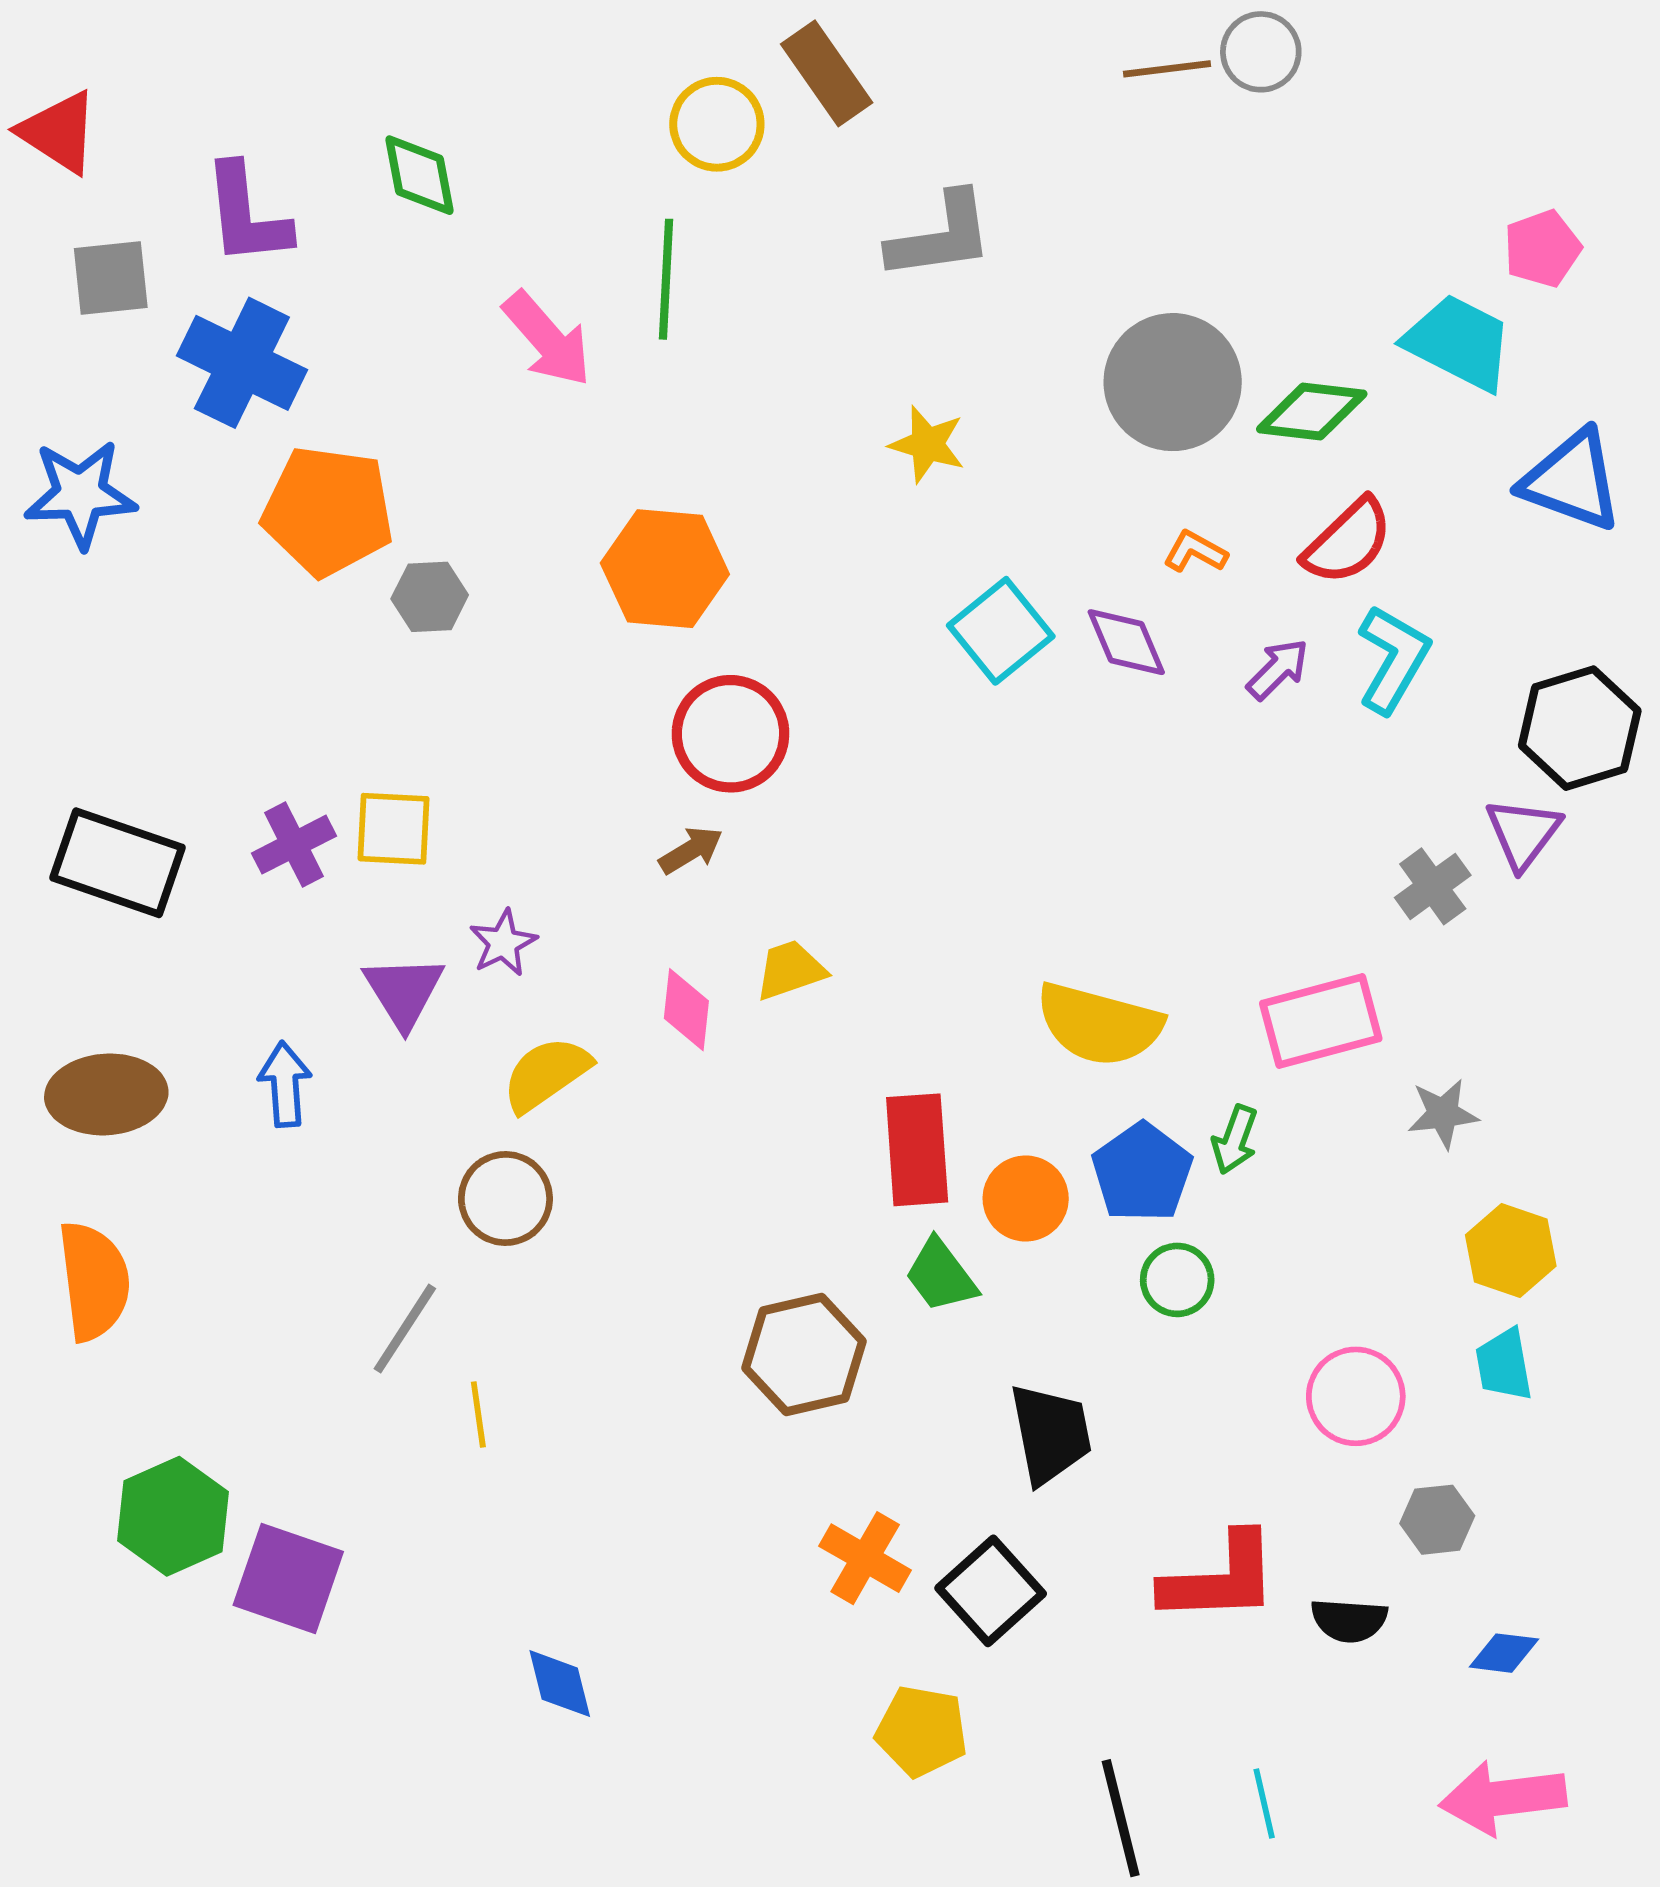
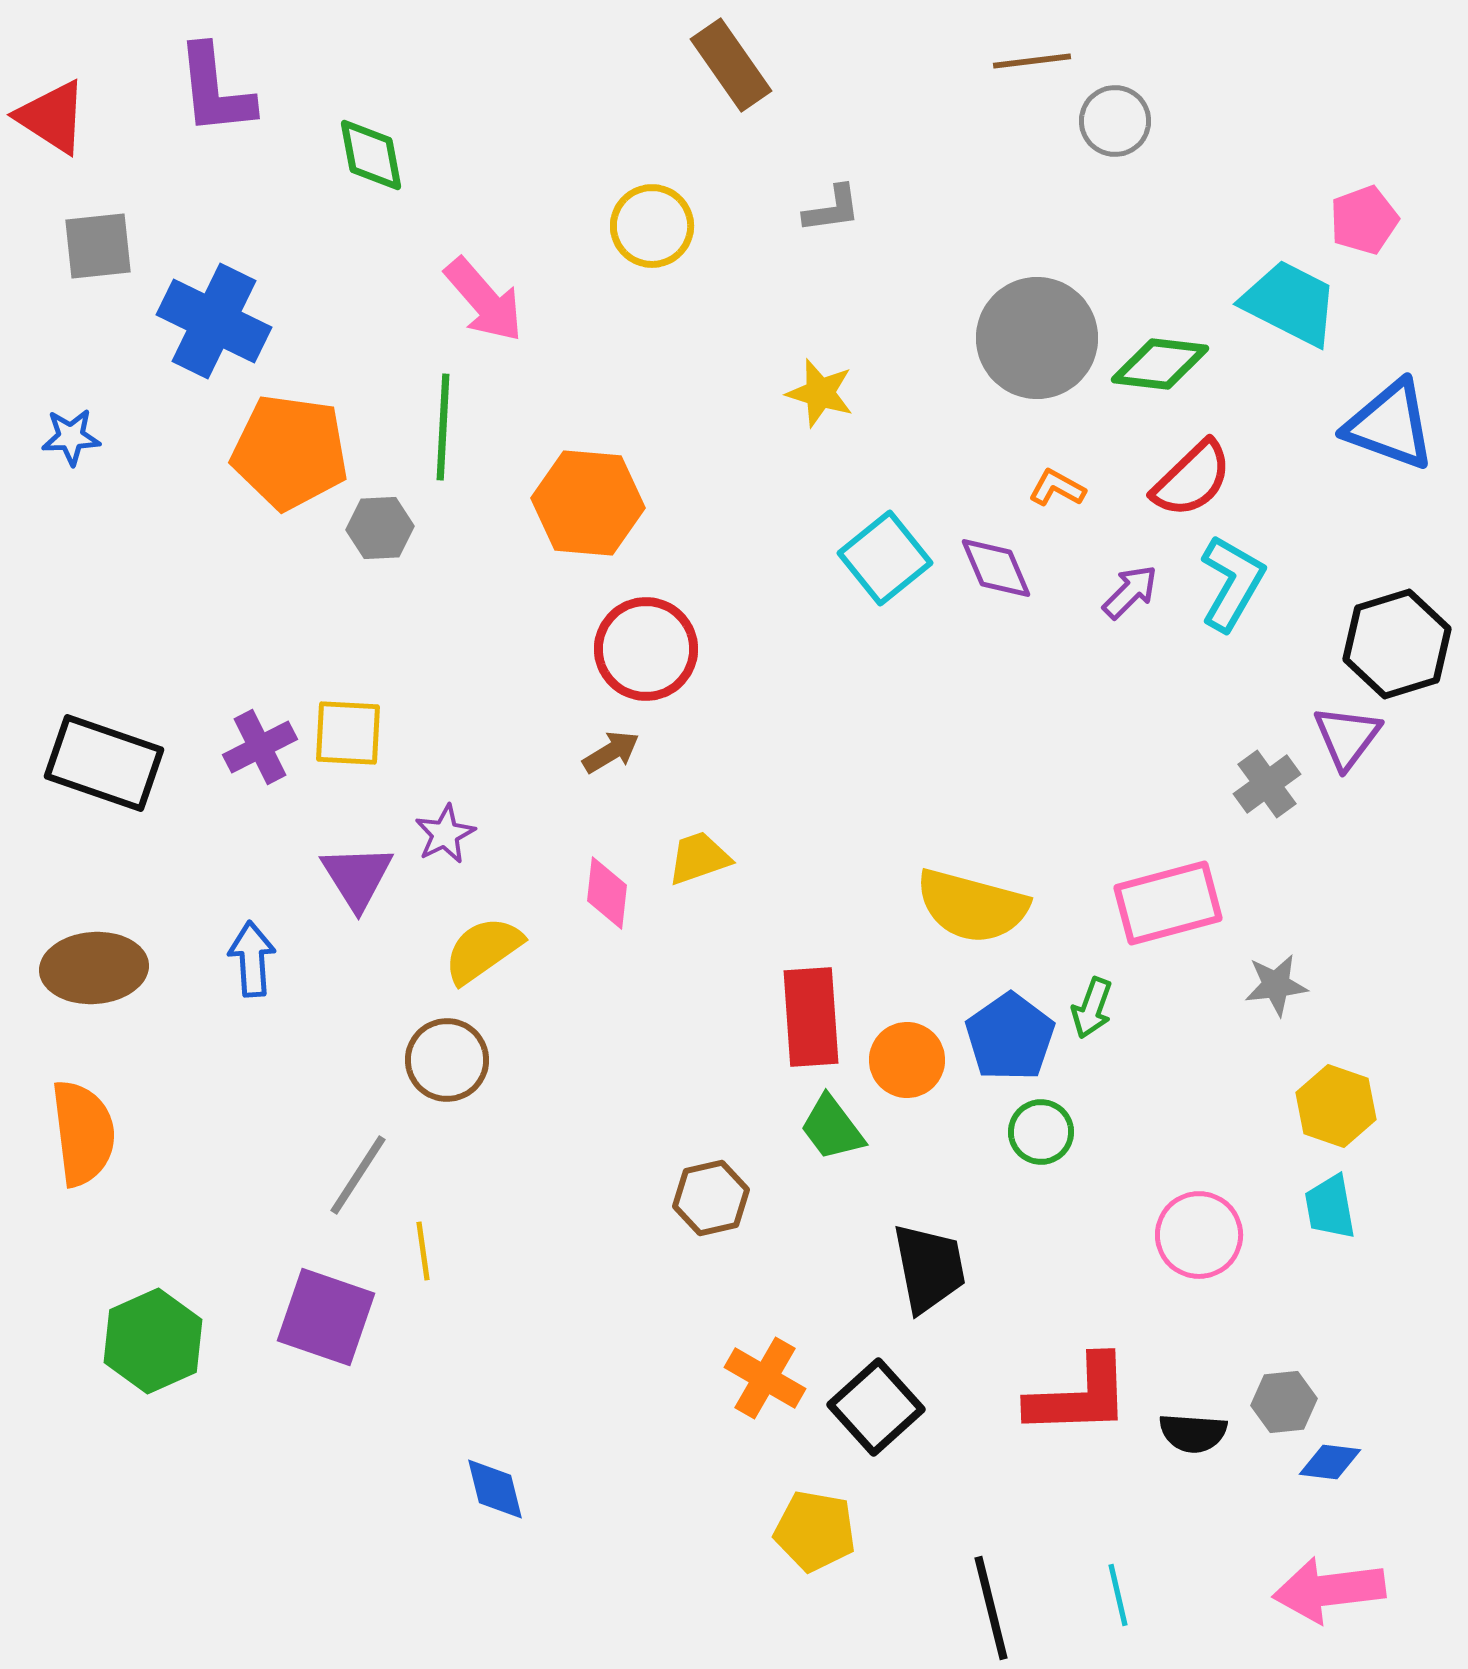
gray circle: (1261, 52) -> (1115, 121), moved
yellow circle: (717, 124) -> (652, 226), moved
purple L-shape: (247, 215) -> (215, 90), moved
gray L-shape: (941, 236) -> (832, 209), size x0.6
green line: (666, 279) -> (443, 427), moved
blue star: (80, 494) -> (71, 437), size x0.6
brown hexagon: (804, 1355) -> (711, 1198), size x0.7
gray hexagon: (1437, 1520) -> (1284, 1402), moved
purple square: (288, 1578) -> (326, 1317), moved

